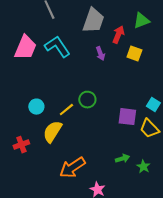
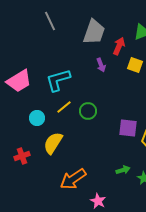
cyan L-shape: (57, 47) -> (58, 80), moved, turned -72
pink trapezoid: (25, 48) -> (19, 81), moved, turned 36
yellow line: (66, 110) -> (64, 107), moved

